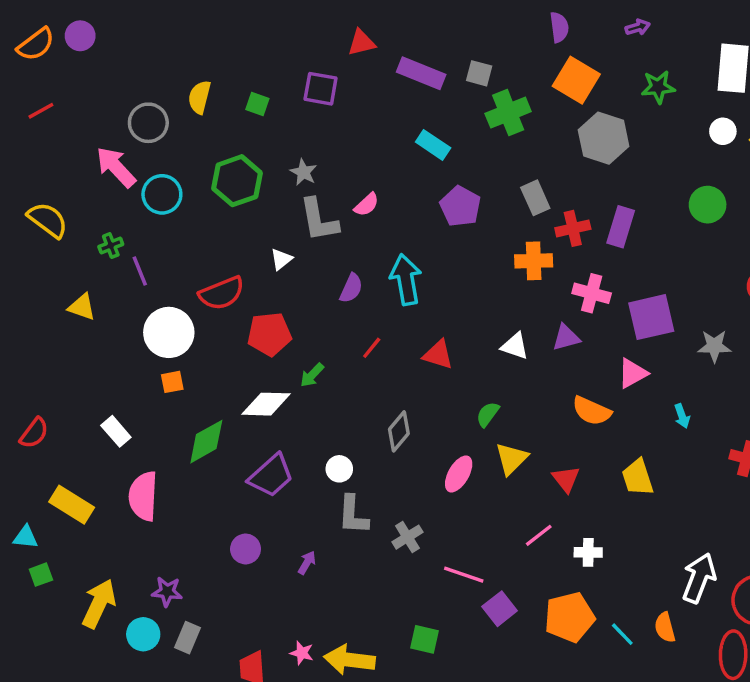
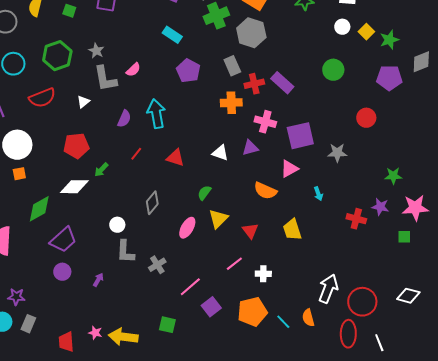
gray hexagon: (604, 138) -> (251, 33), moved
purple rectangle: (621, 227) -> (282, 83), turned -65
red semicircle: (222, 293) -> (42, 98), moved
purple trapezoid: (271, 476) -> (63, 240), moved
pink line: (464, 575) -> (190, 287), turned -60

